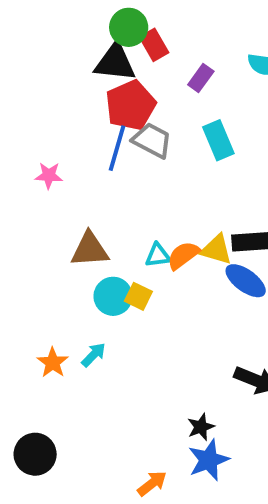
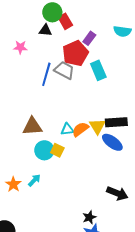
black triangle: (115, 62) -> (45, 30), size x0.6
red pentagon: (131, 105) -> (75, 53), moved
pink star: (49, 175) -> (20, 47), moved
yellow triangle: (216, 250) -> (97, 126), turned 42

